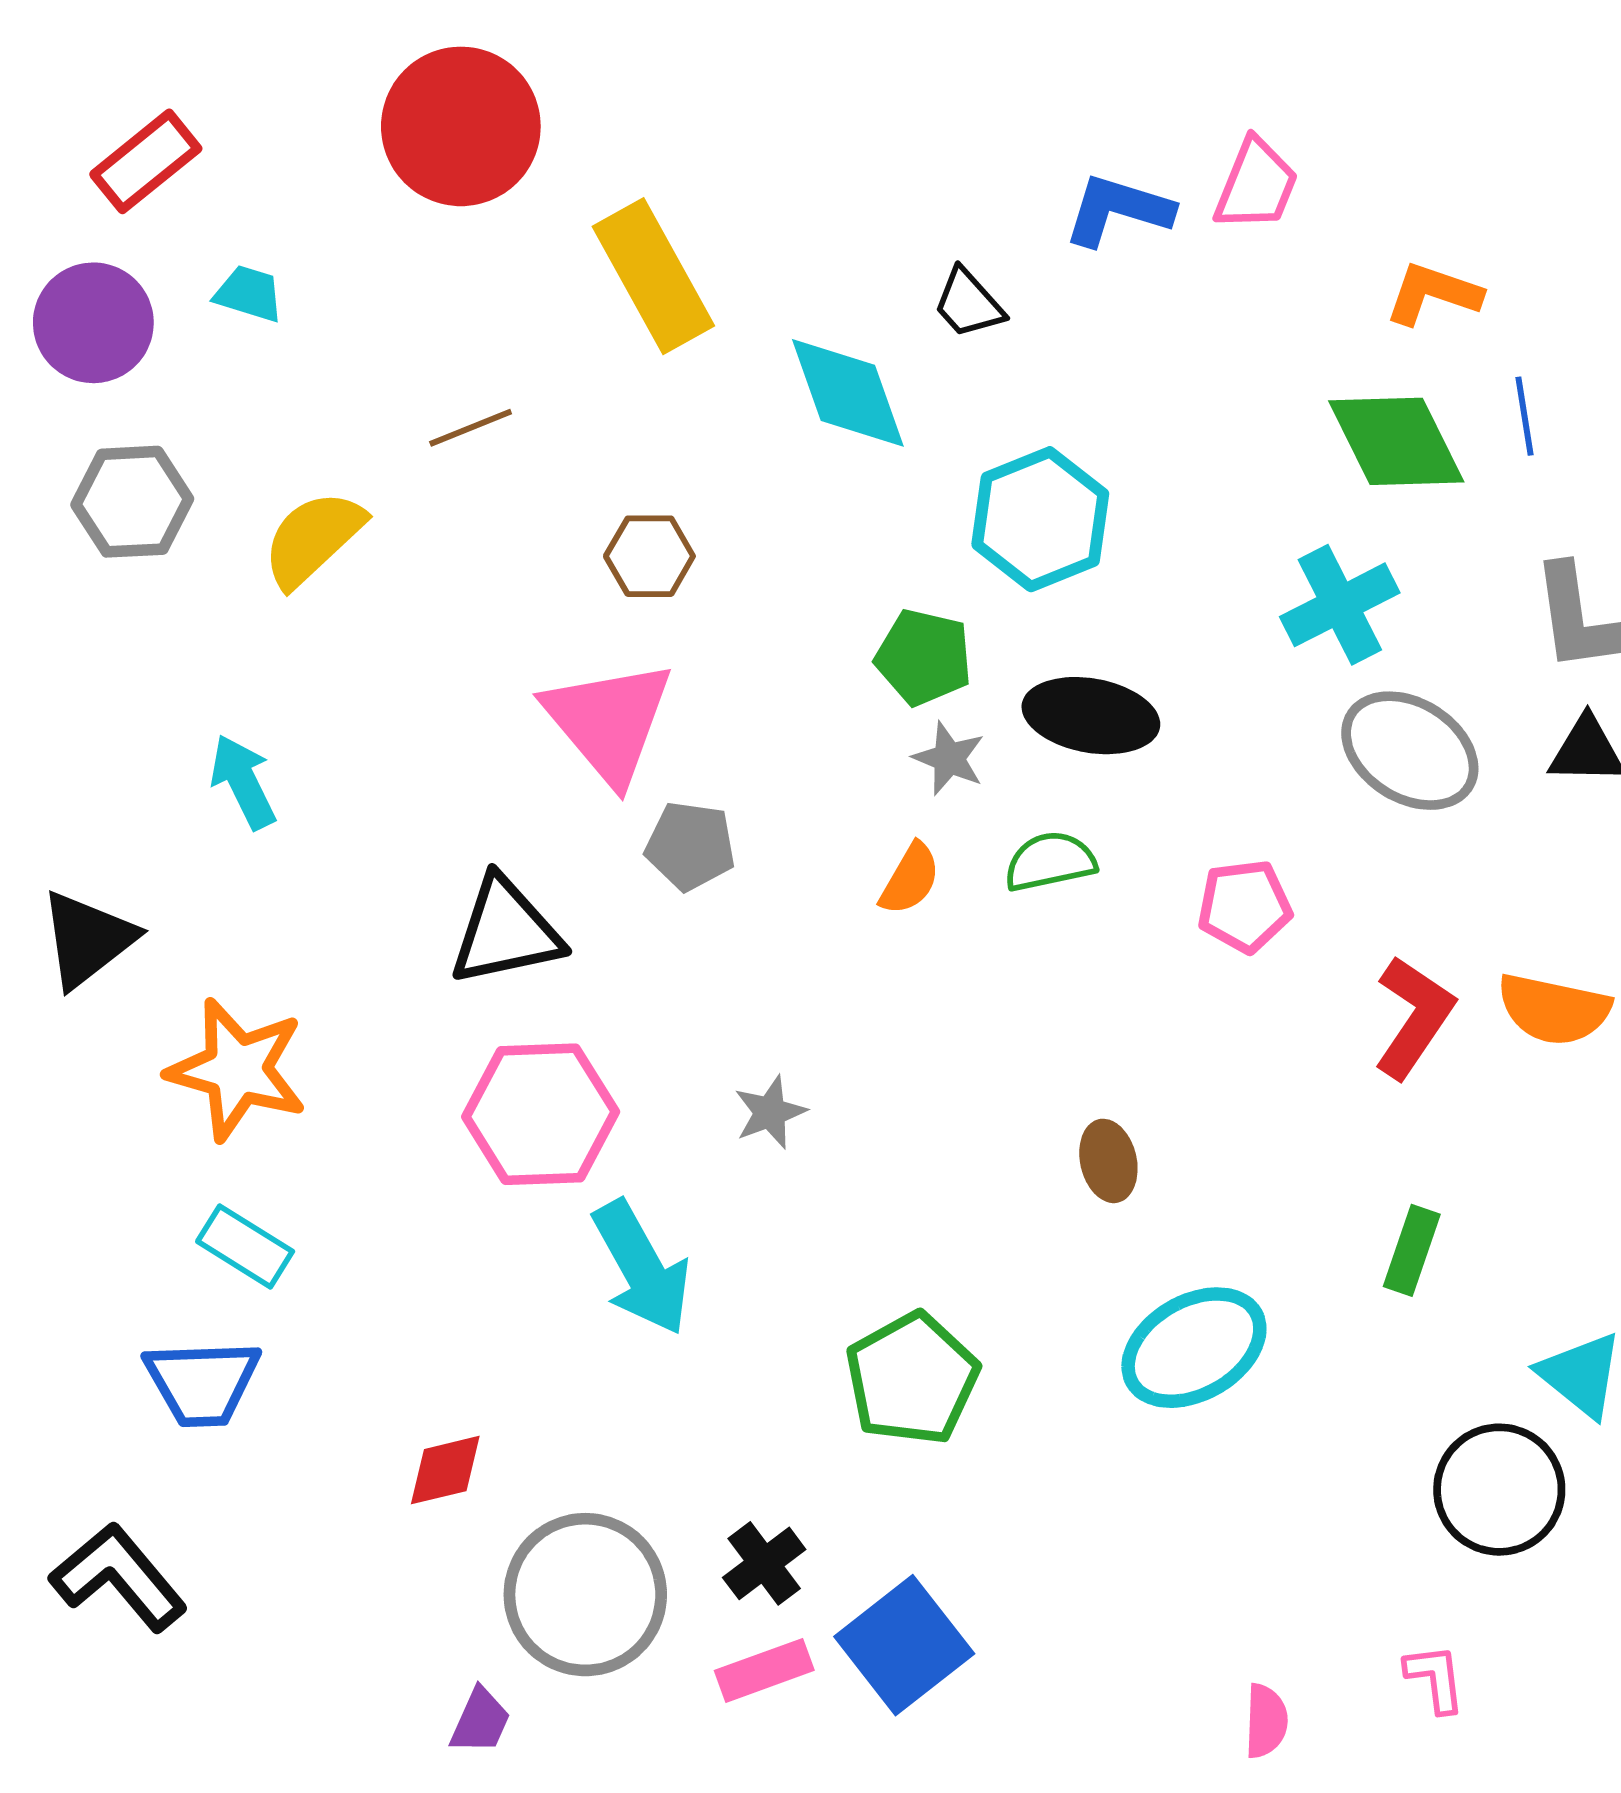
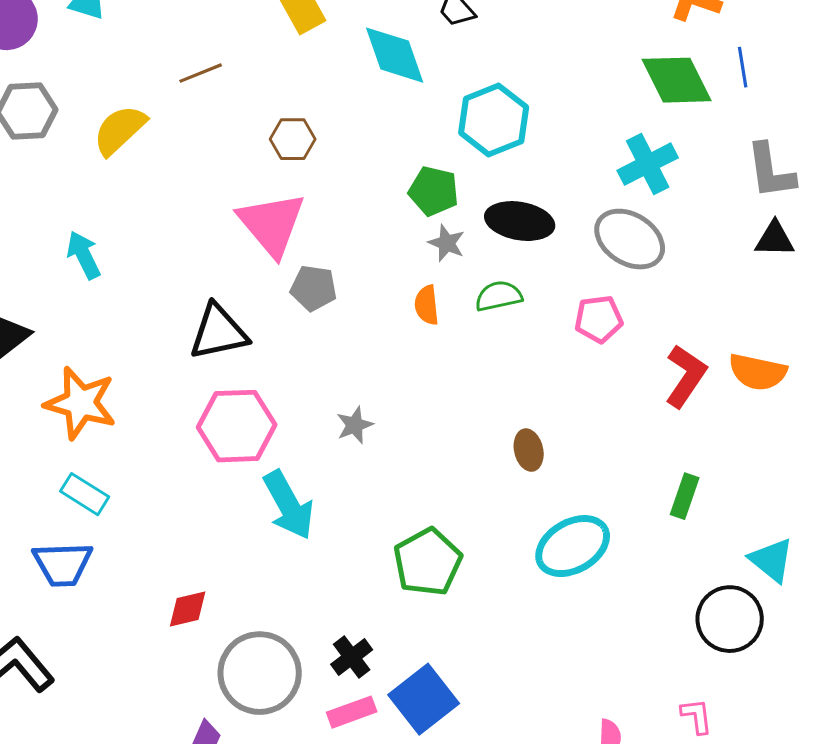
gray ellipse: (1410, 751) -> (630, 239), moved
orange semicircle: (910, 879) -> (427, 305), turned 144

